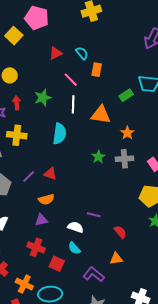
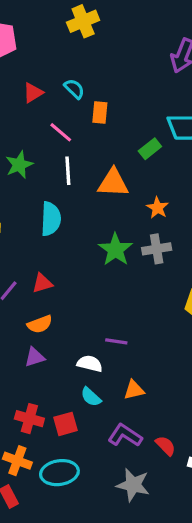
green star: (98, 157) -> (115, 250), size x1.5
red triangle: (50, 174) -> (42, 283), turned -32
red semicircle: (120, 232) -> (166, 446), moved
red cross: (36, 247) -> (29, 419), moved
orange triangle: (116, 259) -> (134, 390), moved
red square: (57, 264) -> (66, 424), turned -35

